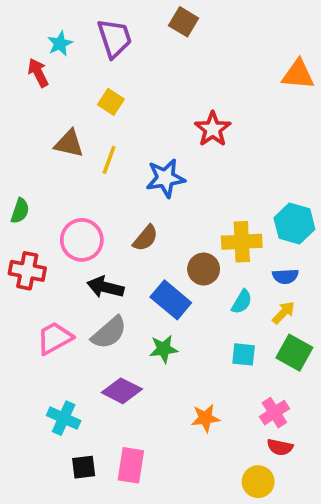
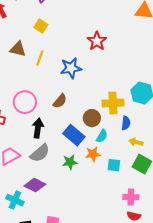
blue semicircle: (285, 276) -> (126, 123), moved, turned -80
black arrow: (105, 287) -> (38, 128), turned 84
cyan semicircle: (242, 302) -> (102, 136), moved
yellow arrow: (284, 313) -> (136, 142), turned -120
purple diamond: (122, 391) -> (35, 185), moved
pink cross: (274, 413) -> (131, 197), turned 35
orange star: (205, 418) -> (93, 154), moved

